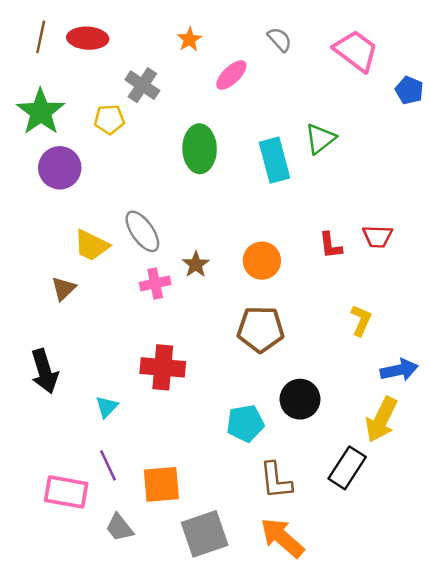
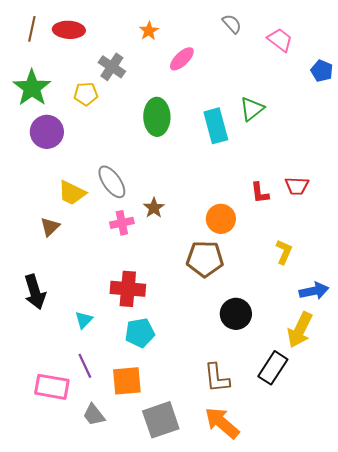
gray semicircle: (280, 39) -> (232, 24), moved
pink trapezoid: (356, 51) -> (280, 40), size x0.7
orange circle: (262, 261) -> (221, 219), moved
cyan pentagon: (245, 423) -> (140, 333), moved

